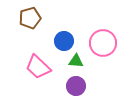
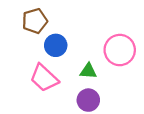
blue circle: (64, 41) -> (56, 45), moved

